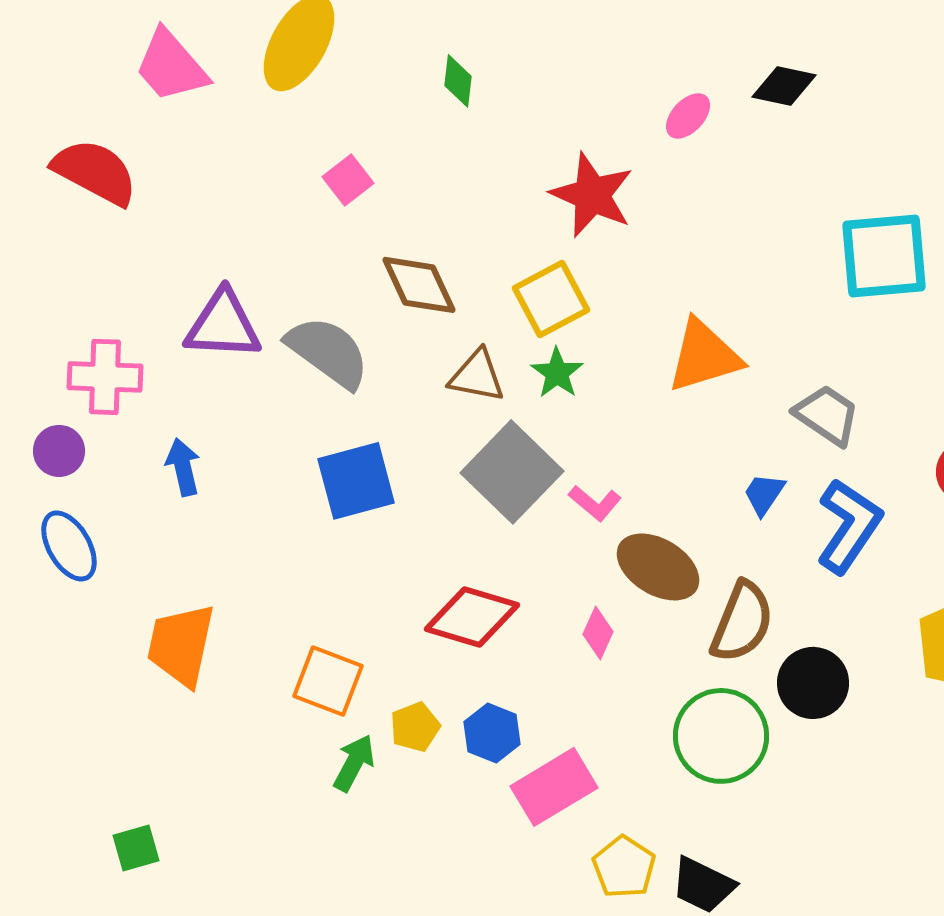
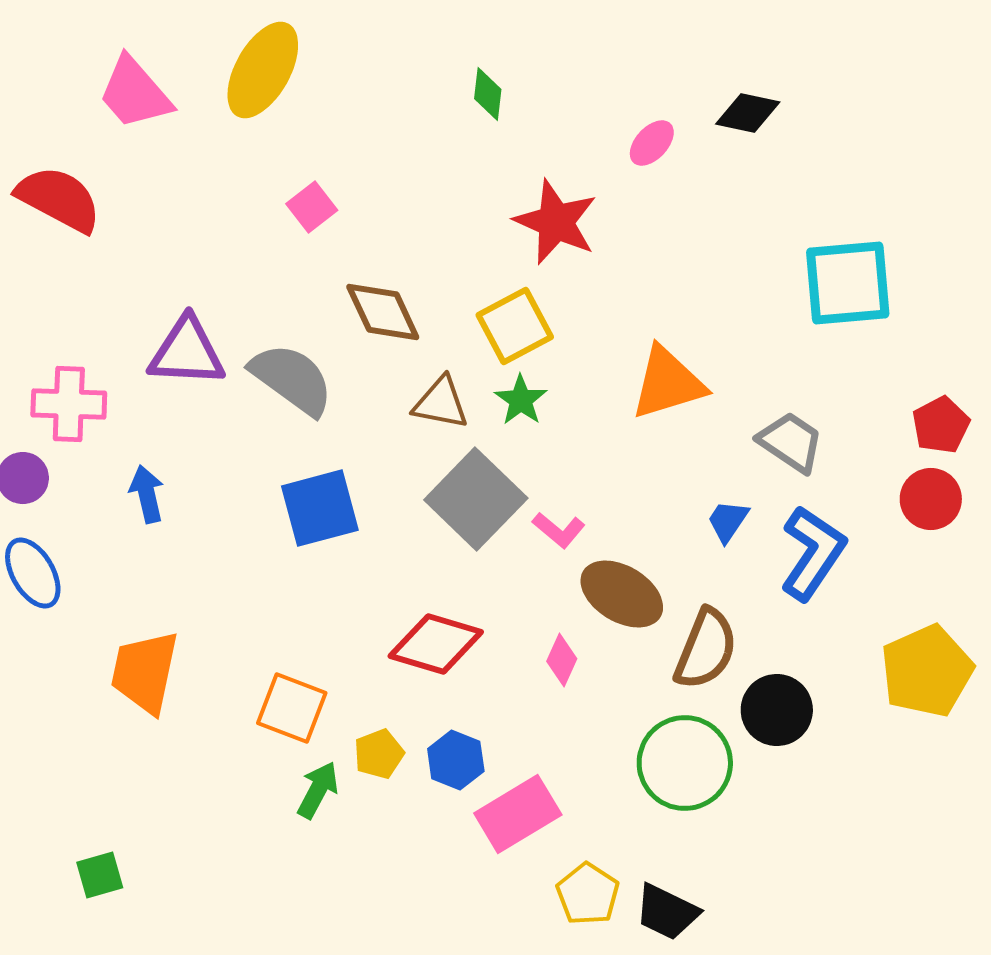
green diamond: (458, 81) -> (488, 94), moved

